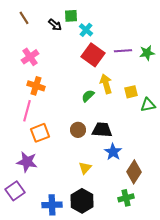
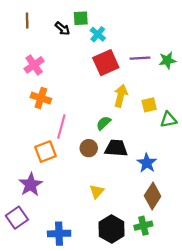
brown line: (24, 18) -> (27, 21), turned 32
red square: (93, 55) -> (106, 63), turned 30
yellow arrow: (106, 84) -> (121, 96), turned 30
green semicircle: (88, 96) -> (104, 123), moved
pink line: (27, 111) -> (61, 126), moved
blue star: (113, 152) -> (147, 163), moved
purple star: (27, 162) -> (31, 185), turned 30
black hexagon: (82, 201) -> (112, 229), moved

